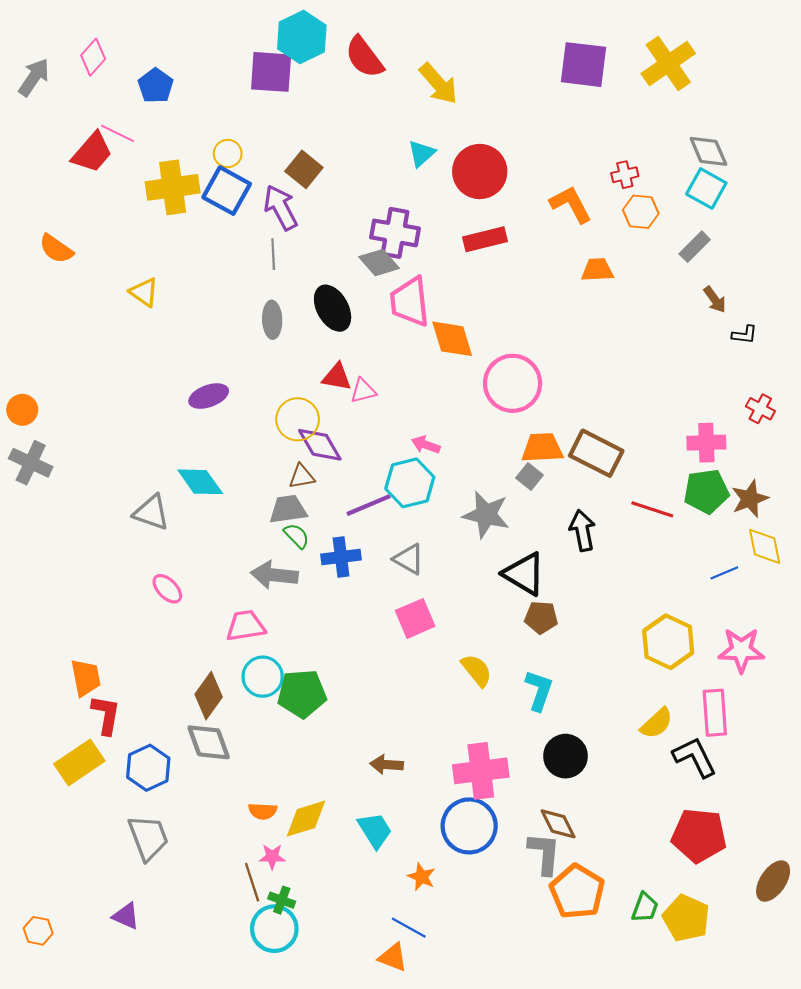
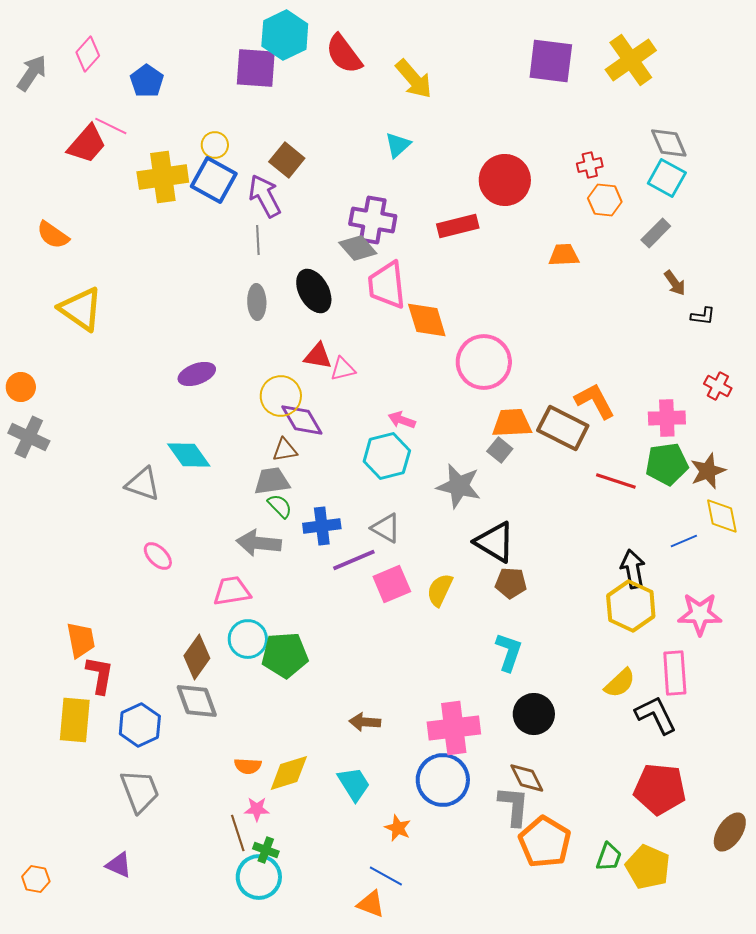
red circle: (480, 172) -> (505, 180), moved
orange L-shape: (571, 204) -> (595, 401), moved
yellow triangle: (144, 292) -> (81, 309), moved, size x1.6
purple line: (369, 505) -> (354, 560), moved
black arrow: (582, 531) -> (633, 569), moved
yellow semicircle: (477, 670) -> (440, 590), moved, turned -116
yellow rectangle: (79, 762) -> (75, 720), turned -51

